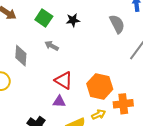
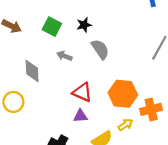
gray semicircle: (117, 24) -> (100, 49), moved

